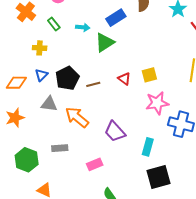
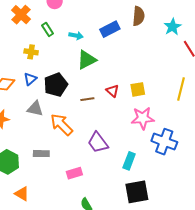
green triangle: (105, 42) -> (87, 60), moved
brown line: (93, 84) -> (87, 99), moved

